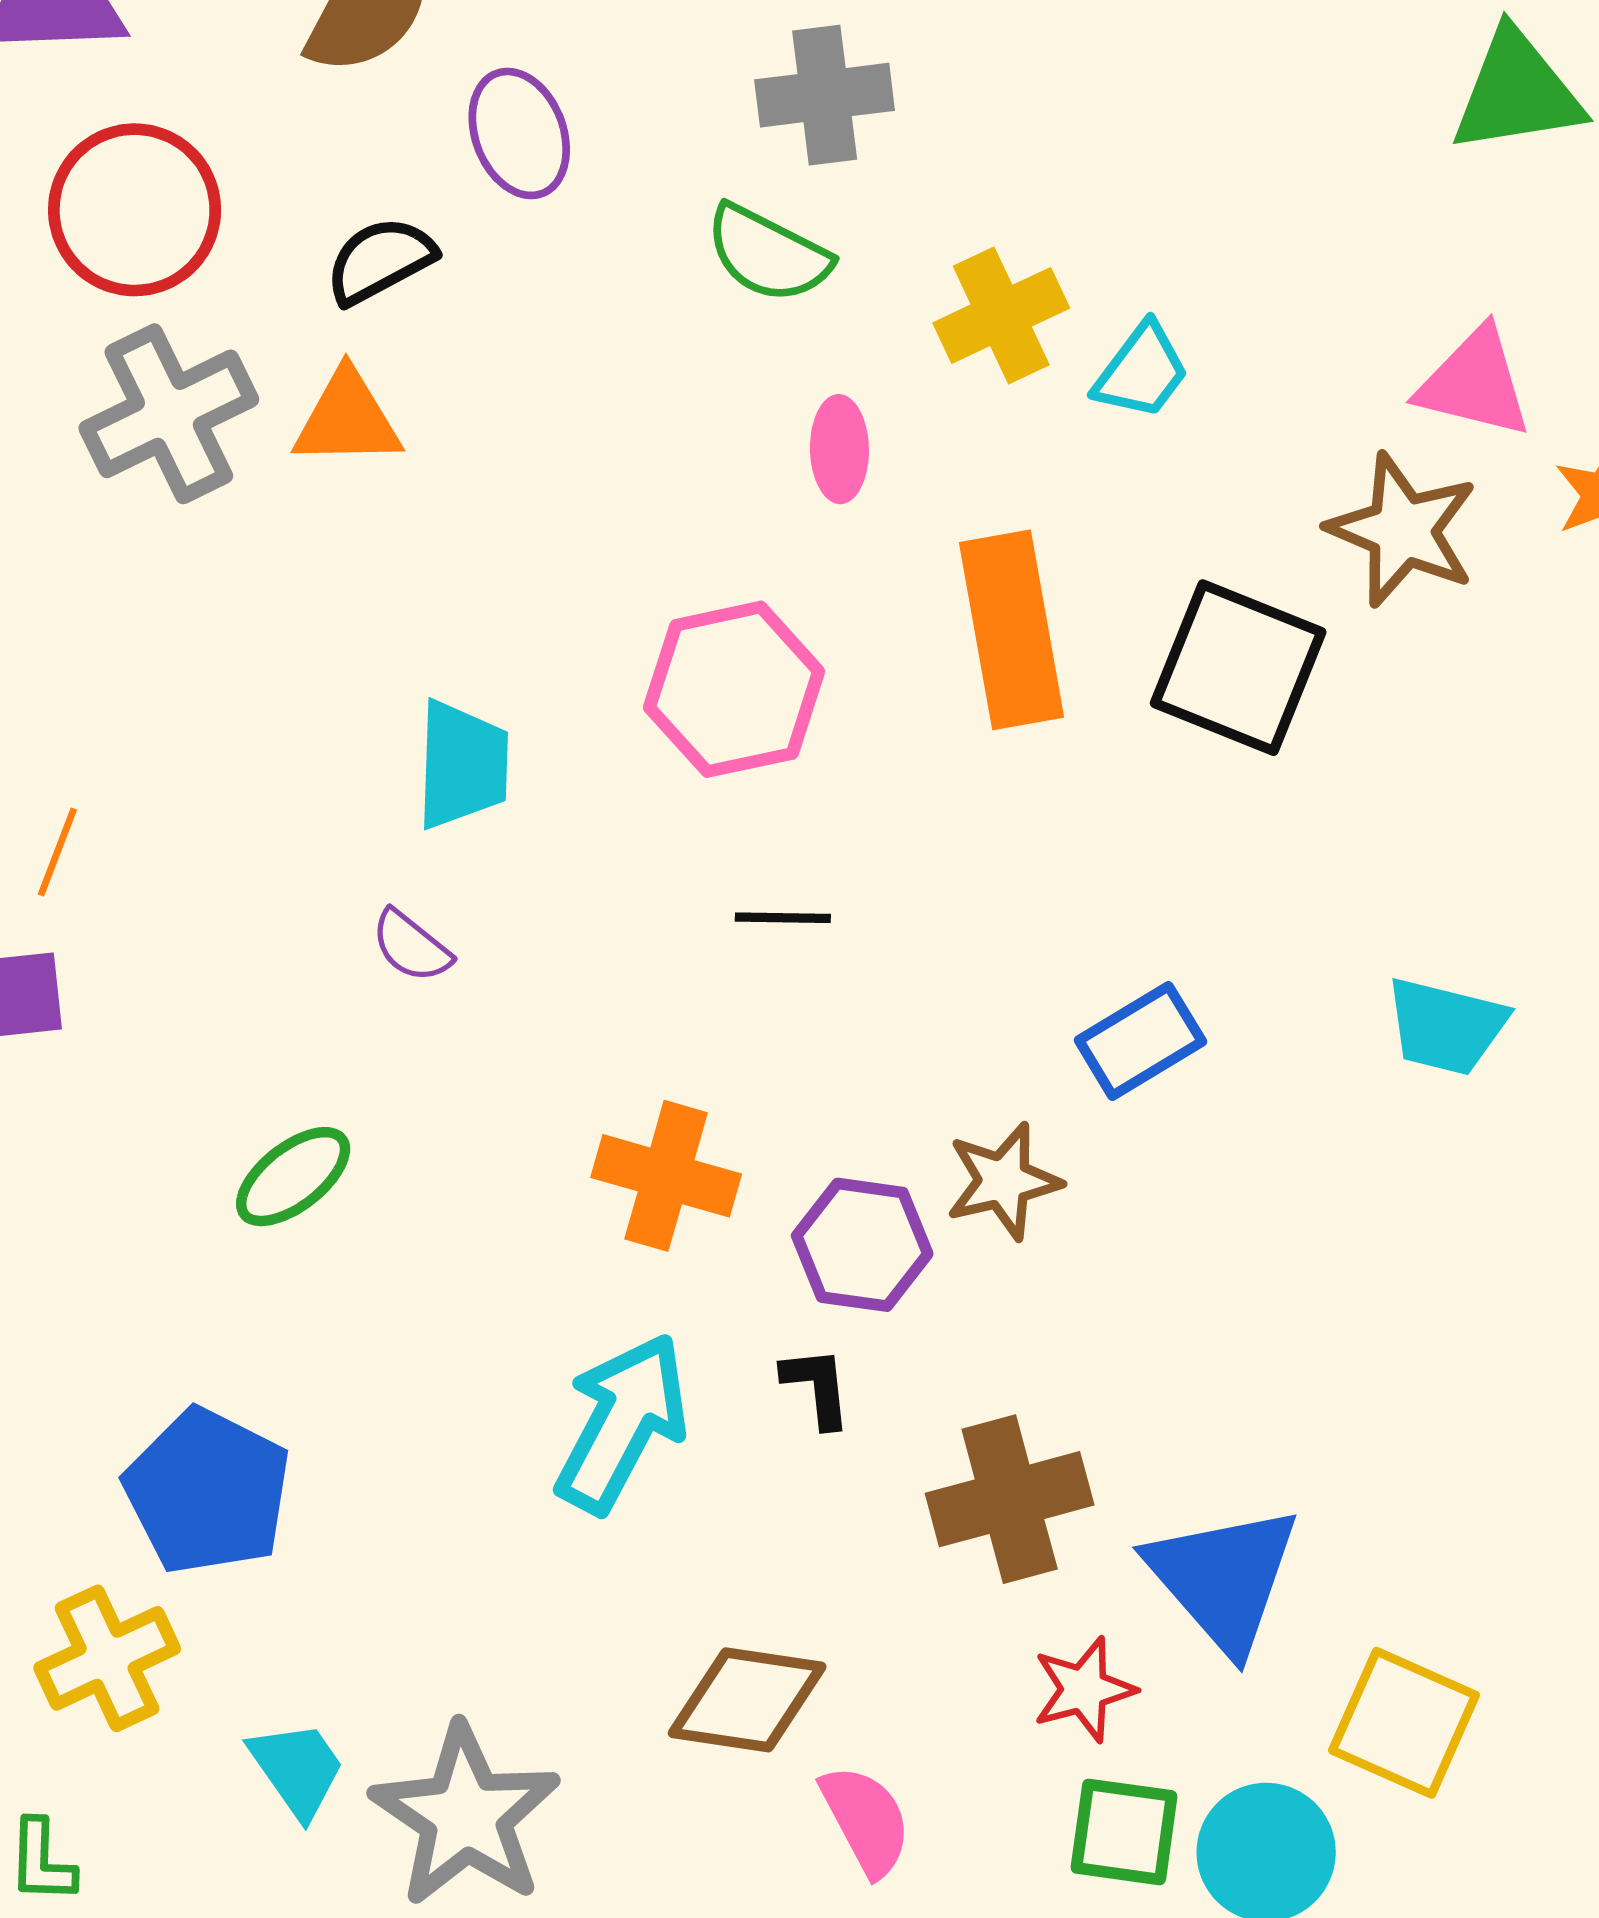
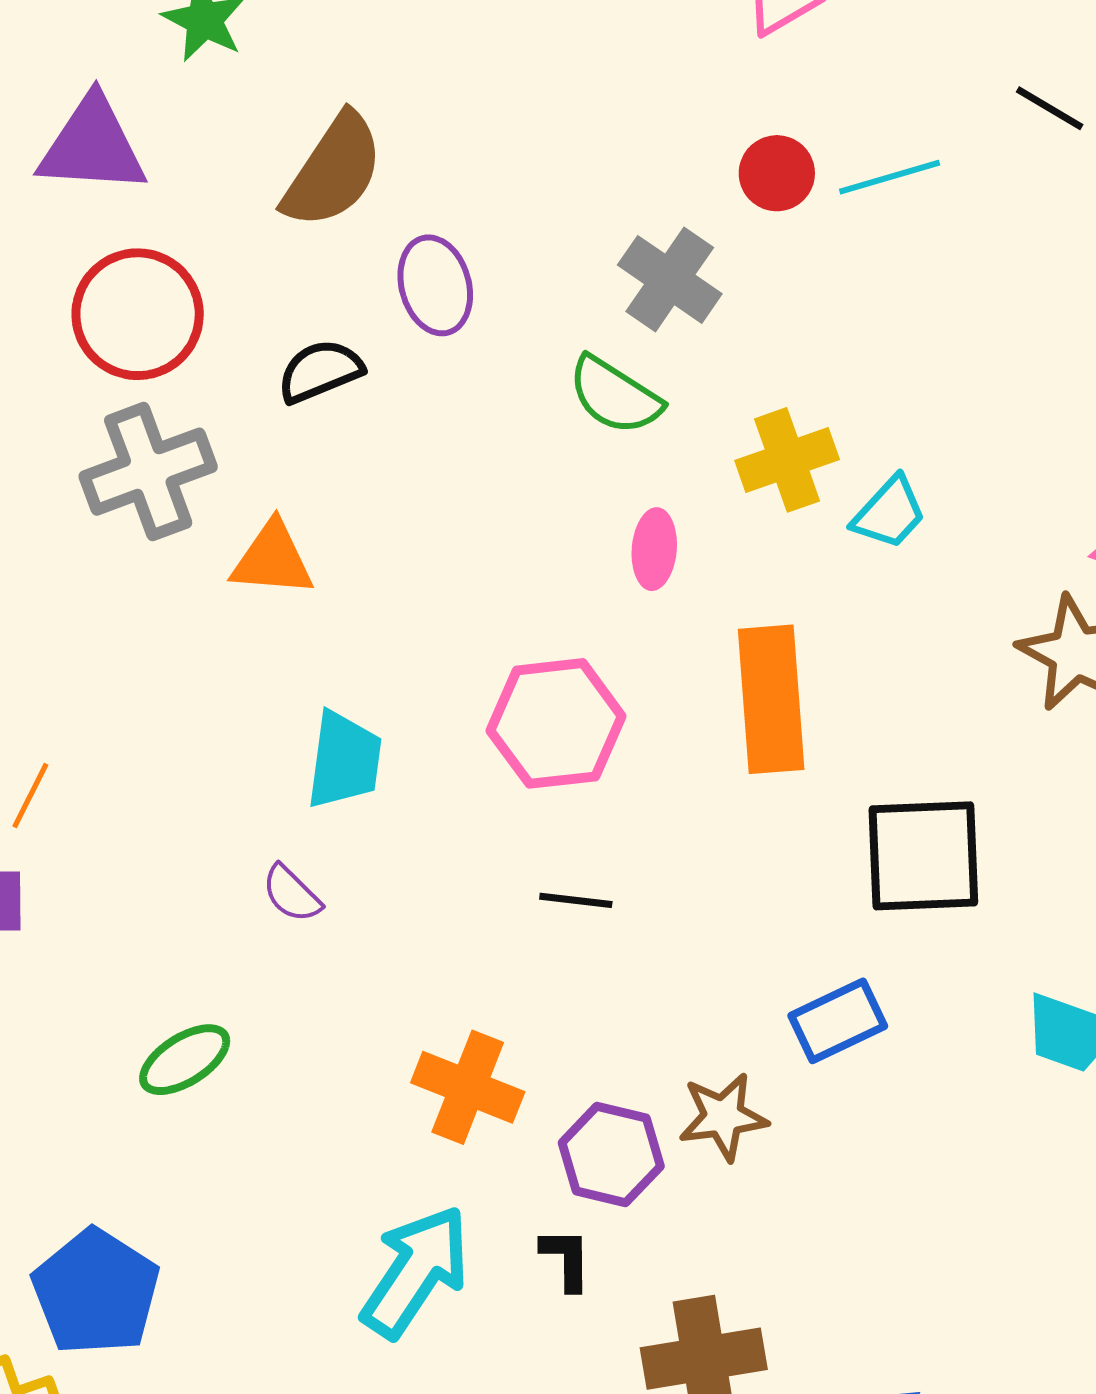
gray cross: (825, 95) -> (670, 279), turned 36
orange triangle: (347, 419) -> (272, 559), moved
black square: (1238, 668) -> (923, 856), moved, turned -30

